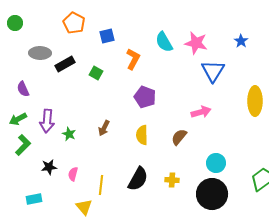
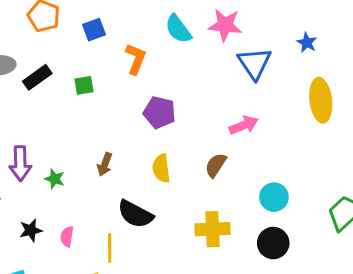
blue star: (241, 41) -> (307, 43), moved
green square: (96, 73) -> (84, 85), turned -32
black semicircle: (138, 179) -> (135, 214), moved, turned 95
yellow cross: (172, 180) -> (212, 229), size x1.6
black circle: (212, 194) -> (273, 243), size x0.7

